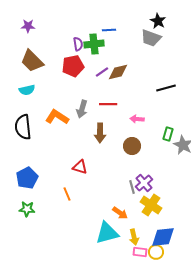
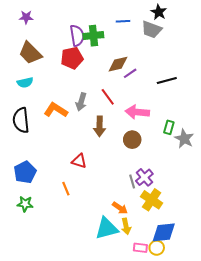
blue line: (109, 30) -> (123, 21), moved
purple semicircle: (78, 44) -> (77, 36), size x1.5
purple line: (102, 72) -> (130, 73), moved
red line: (108, 104) -> (108, 97), turned 54
pink arrow: (137, 119) -> (137, 112), size x1.6
yellow arrow: (134, 237) -> (126, 226), moved

